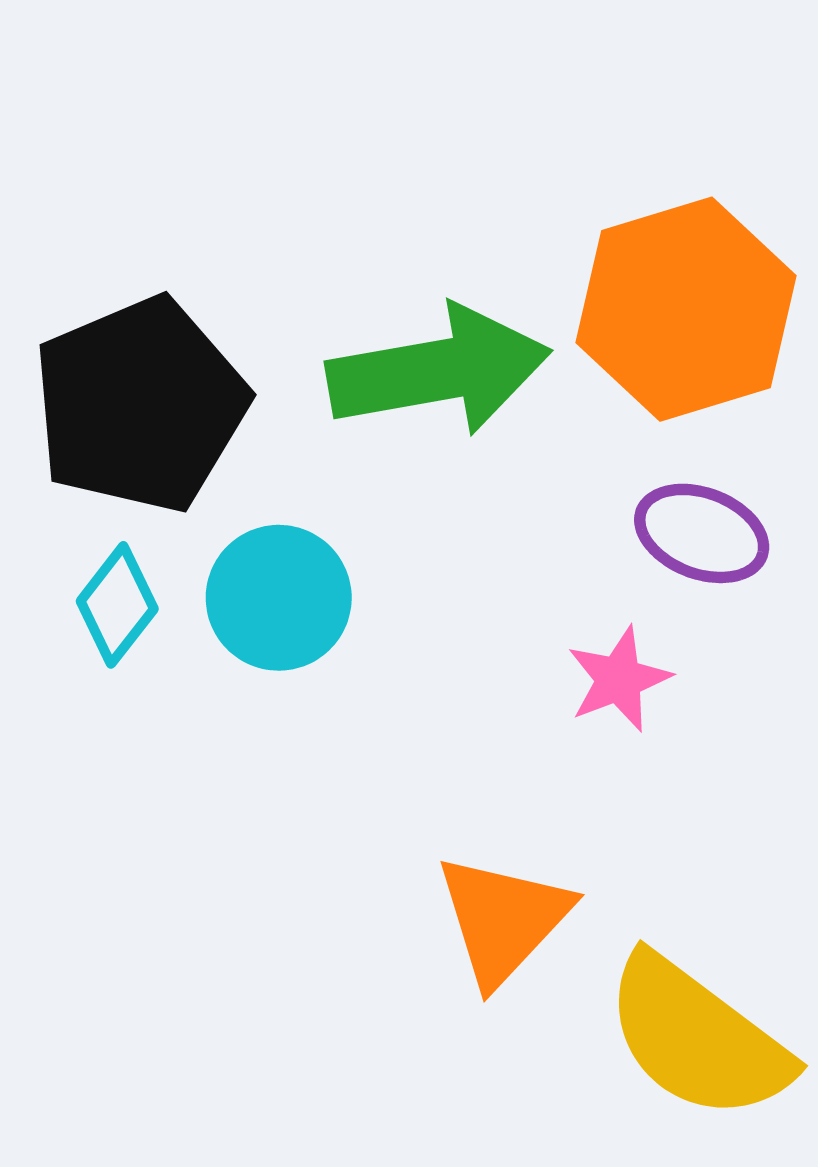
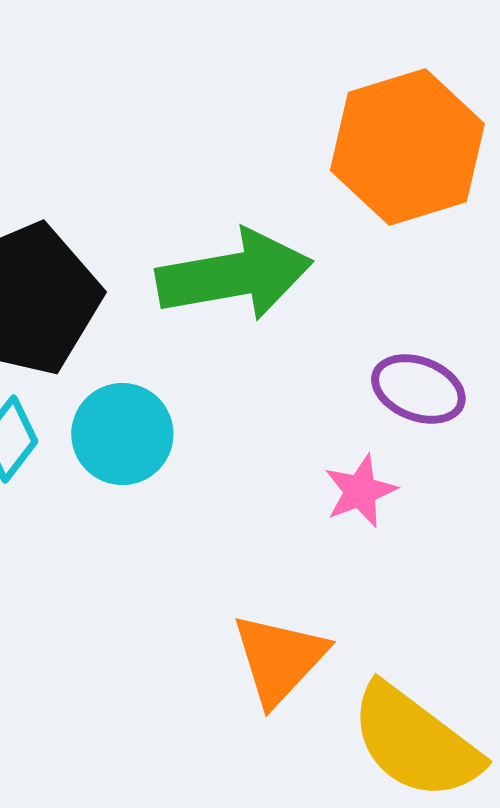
orange hexagon: (686, 309) -> (407, 147), moved

